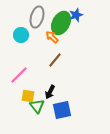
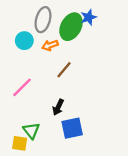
orange arrow: (52, 37) -> (50, 45), moved, turned -64
yellow square: (28, 96) -> (20, 143), moved
green triangle: (37, 106) -> (31, 131), moved

